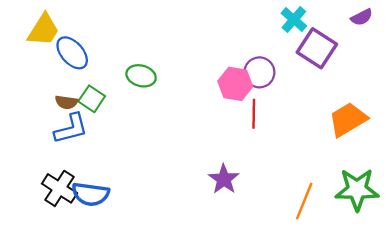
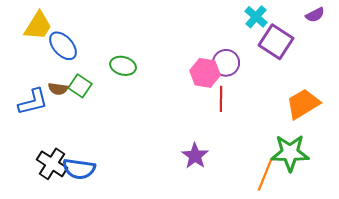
blue L-shape: (71, 129) -> (33, 102), moved
green star: (357, 190) -> (290, 153), moved

